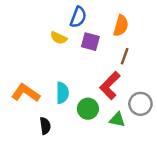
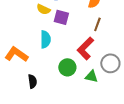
purple square: (90, 42) -> (61, 17), moved
cyan semicircle: (62, 93) -> (45, 39), moved

